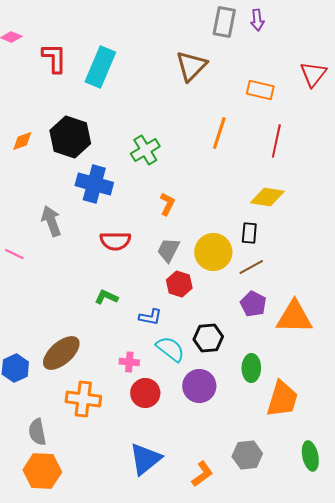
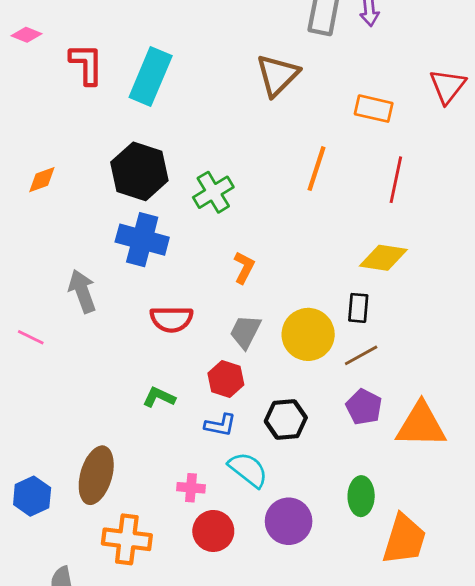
black hexagon: (70, 137) -> (139, 171), moved
red hexagon: (179, 284) -> (226, 379), moved
black hexagon: (208, 338) -> (286, 419), moved
brown ellipse: (61, 353) -> (96, 475), turned -33

